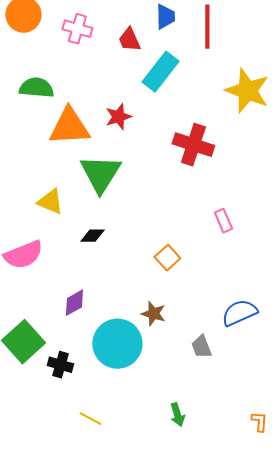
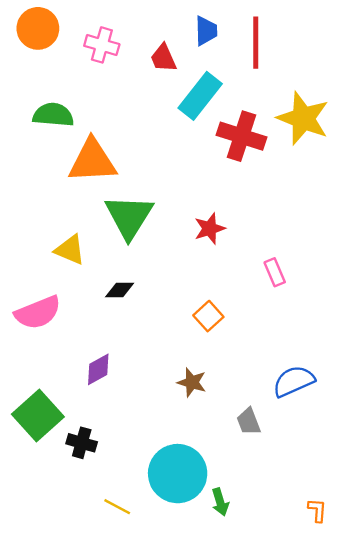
red star: (118, 117) -> (210, 228), moved
red cross: (193, 145) -> (242, 136), moved
cyan circle: (117, 344) -> (178, 474), moved

